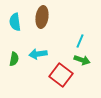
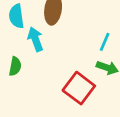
cyan arrow: (38, 54) -> (35, 39), moved, turned 78

